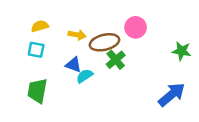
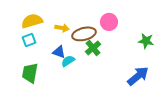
yellow semicircle: (40, 26) -> (32, 21), size x1.5
cyan square: (36, 50) -> (29, 40), turned -32

